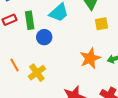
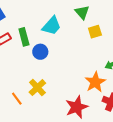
orange star: (90, 58) -> (95, 82), moved
orange line: (15, 65) -> (17, 99), moved

